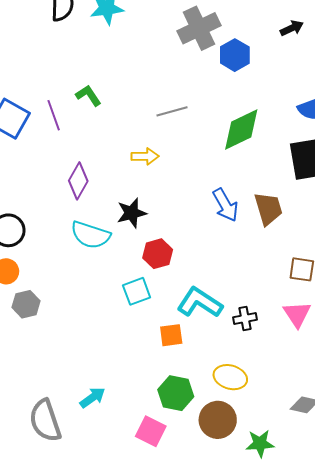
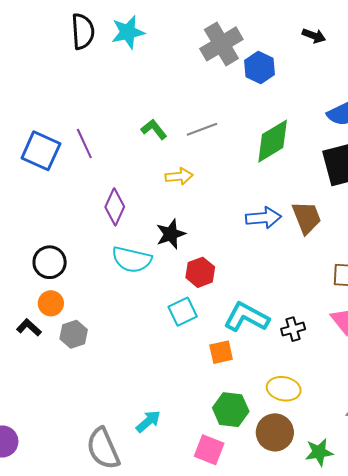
black arrow: (292, 28) -> (314, 36), turned 50
green L-shape: (88, 96) -> (154, 129), moved
blue arrow: (225, 205) -> (263, 218), turned -60

